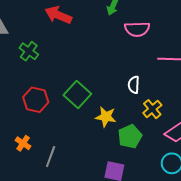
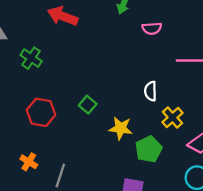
pink semicircle: (137, 29) -> (152, 28), size x0.7
green square: (77, 95) -> (88, 105), size x0.6

